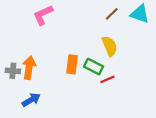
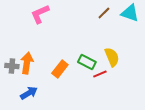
yellow semicircle: (110, 46) -> (112, 57), moved
orange rectangle: (72, 64) -> (60, 69), moved, turned 30

